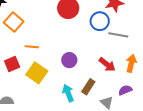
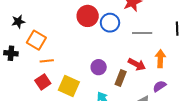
blue circle: (100, 21) -> (110, 23), moved
orange line: (32, 47) -> (47, 61), moved
brown rectangle: (88, 87) -> (121, 78), moved

